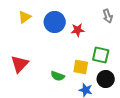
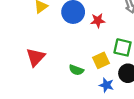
yellow square: (81, 67) -> (101, 60), turned -35

